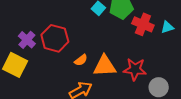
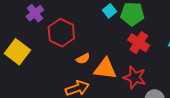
red cross: (143, 24) -> (139, 43), moved
purple cross: (27, 40) -> (35, 13), moved

